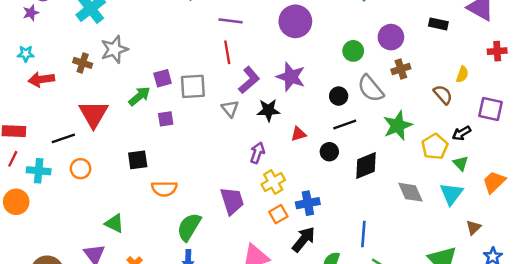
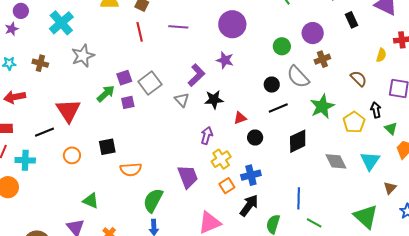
black rectangle: (438, 24) -> (352, 20), turned 56
red line: (227, 52) -> (140, 32), moved
brown cross: (83, 63) -> (40, 63), moved
yellow semicircle: (462, 74) -> (381, 55), moved
purple star: (291, 77) -> (225, 60), moved, size x0.7
red arrow: (41, 79) -> (15, 97), moved
gray square: (193, 86) -> (150, 83), turned -30
purple square: (166, 119) -> (128, 102), moved
black arrow: (462, 133) -> (376, 110), turned 112
black circle: (329, 152) -> (255, 138), moved
green triangle: (461, 163) -> (391, 128), moved
orange circle: (81, 169) -> (72, 155), moved

